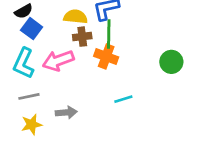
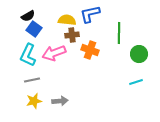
green line: (109, 34) -> (119, 33), moved
cyan line: (123, 99) -> (136, 82), moved
gray arrow: (66, 112) -> (60, 101), moved

